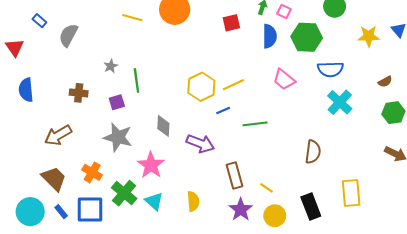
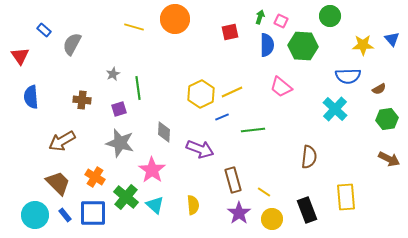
blue semicircle: (330, 69) -> (348, 76), moved

